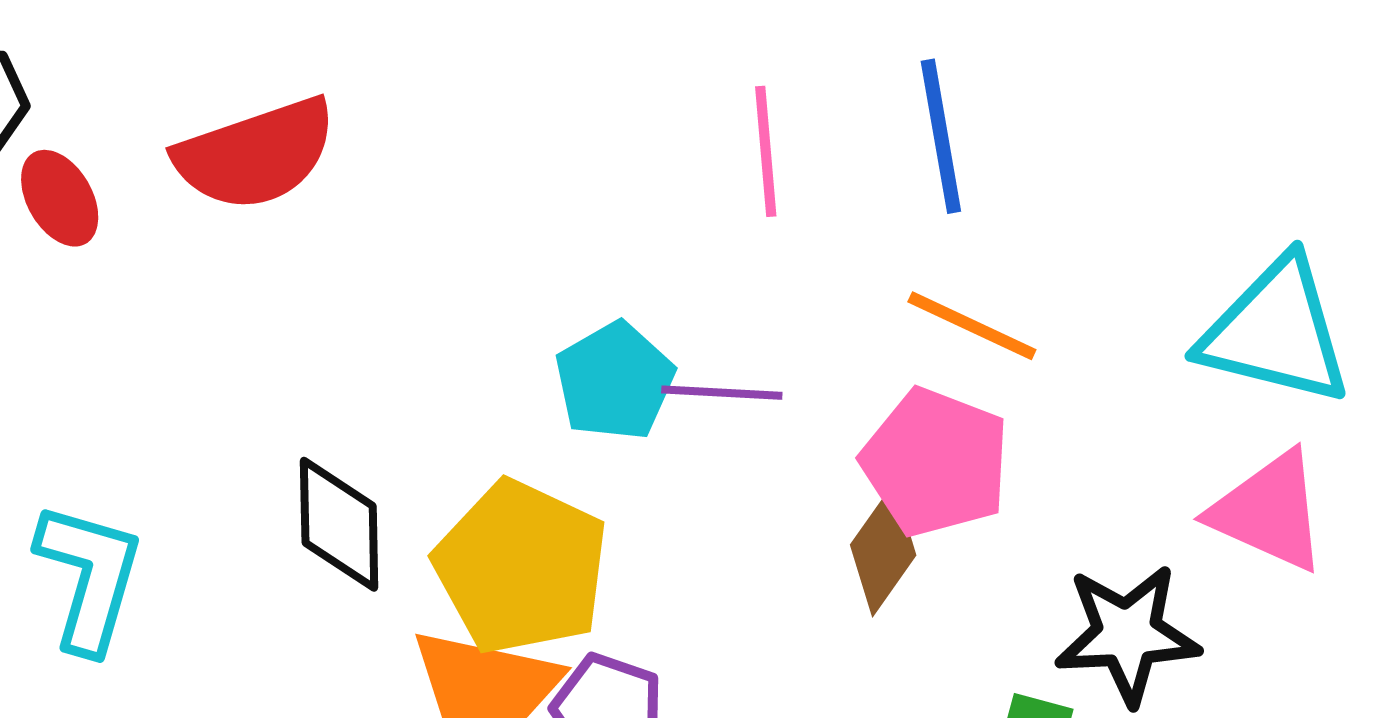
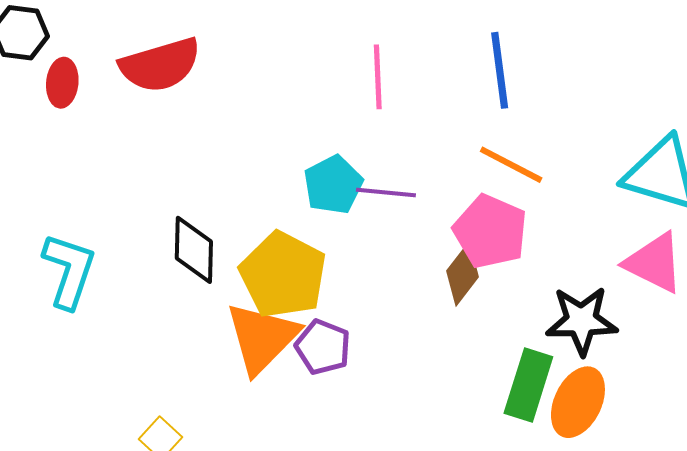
pink line: (766, 151) -> (378, 77), moved
red ellipse: (60, 198) -> (62, 83), turned 33

